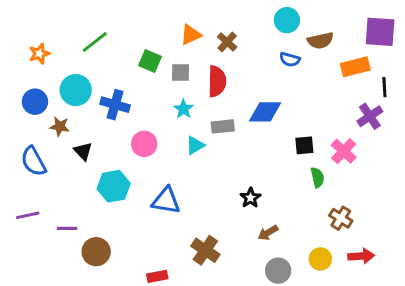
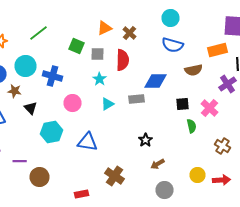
brown semicircle: (320, 41) -> (194, 70), moved
blue semicircle: (290, 59) -> (172, 45), size x1.5
gray rectangle: (223, 126) -> (136, 99), moved
brown cross: (341, 218) -> (222, 146), moved
yellow circle: (320, 259) -> (198, 175), moved

